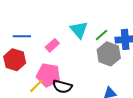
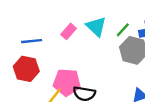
pink rectangle: (52, 45) -> (69, 31), moved

